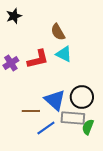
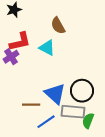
cyan triangle: (64, 54) -> (47, 48), moved
red L-shape: (38, 59) -> (20, 42), moved

